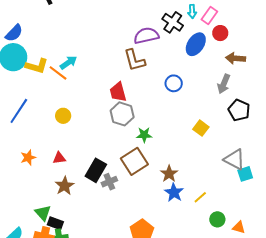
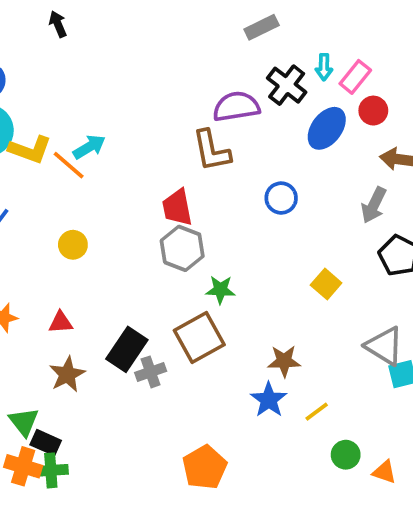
brown star: (169, 174) -> (284, 361), moved, turned 30

